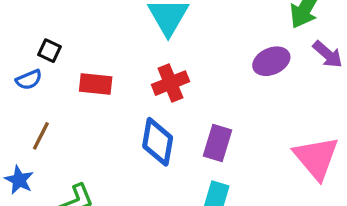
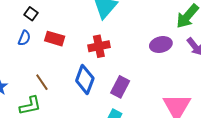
blue semicircle: (29, 80) -> (24, 38), moved, turned -56
brown line: (41, 136) -> (42, 82), moved, turned -72

